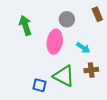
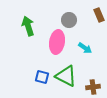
brown cross: (91, 70) -> (93, 87), moved
blue square: (39, 85) -> (42, 77), moved

